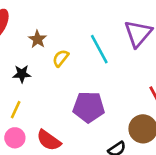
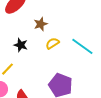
cyan line: (99, 49) -> (82, 46), turned -45

